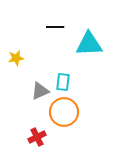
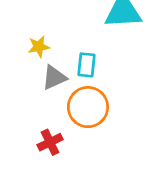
yellow star: (16, 58) -> (39, 47), moved

